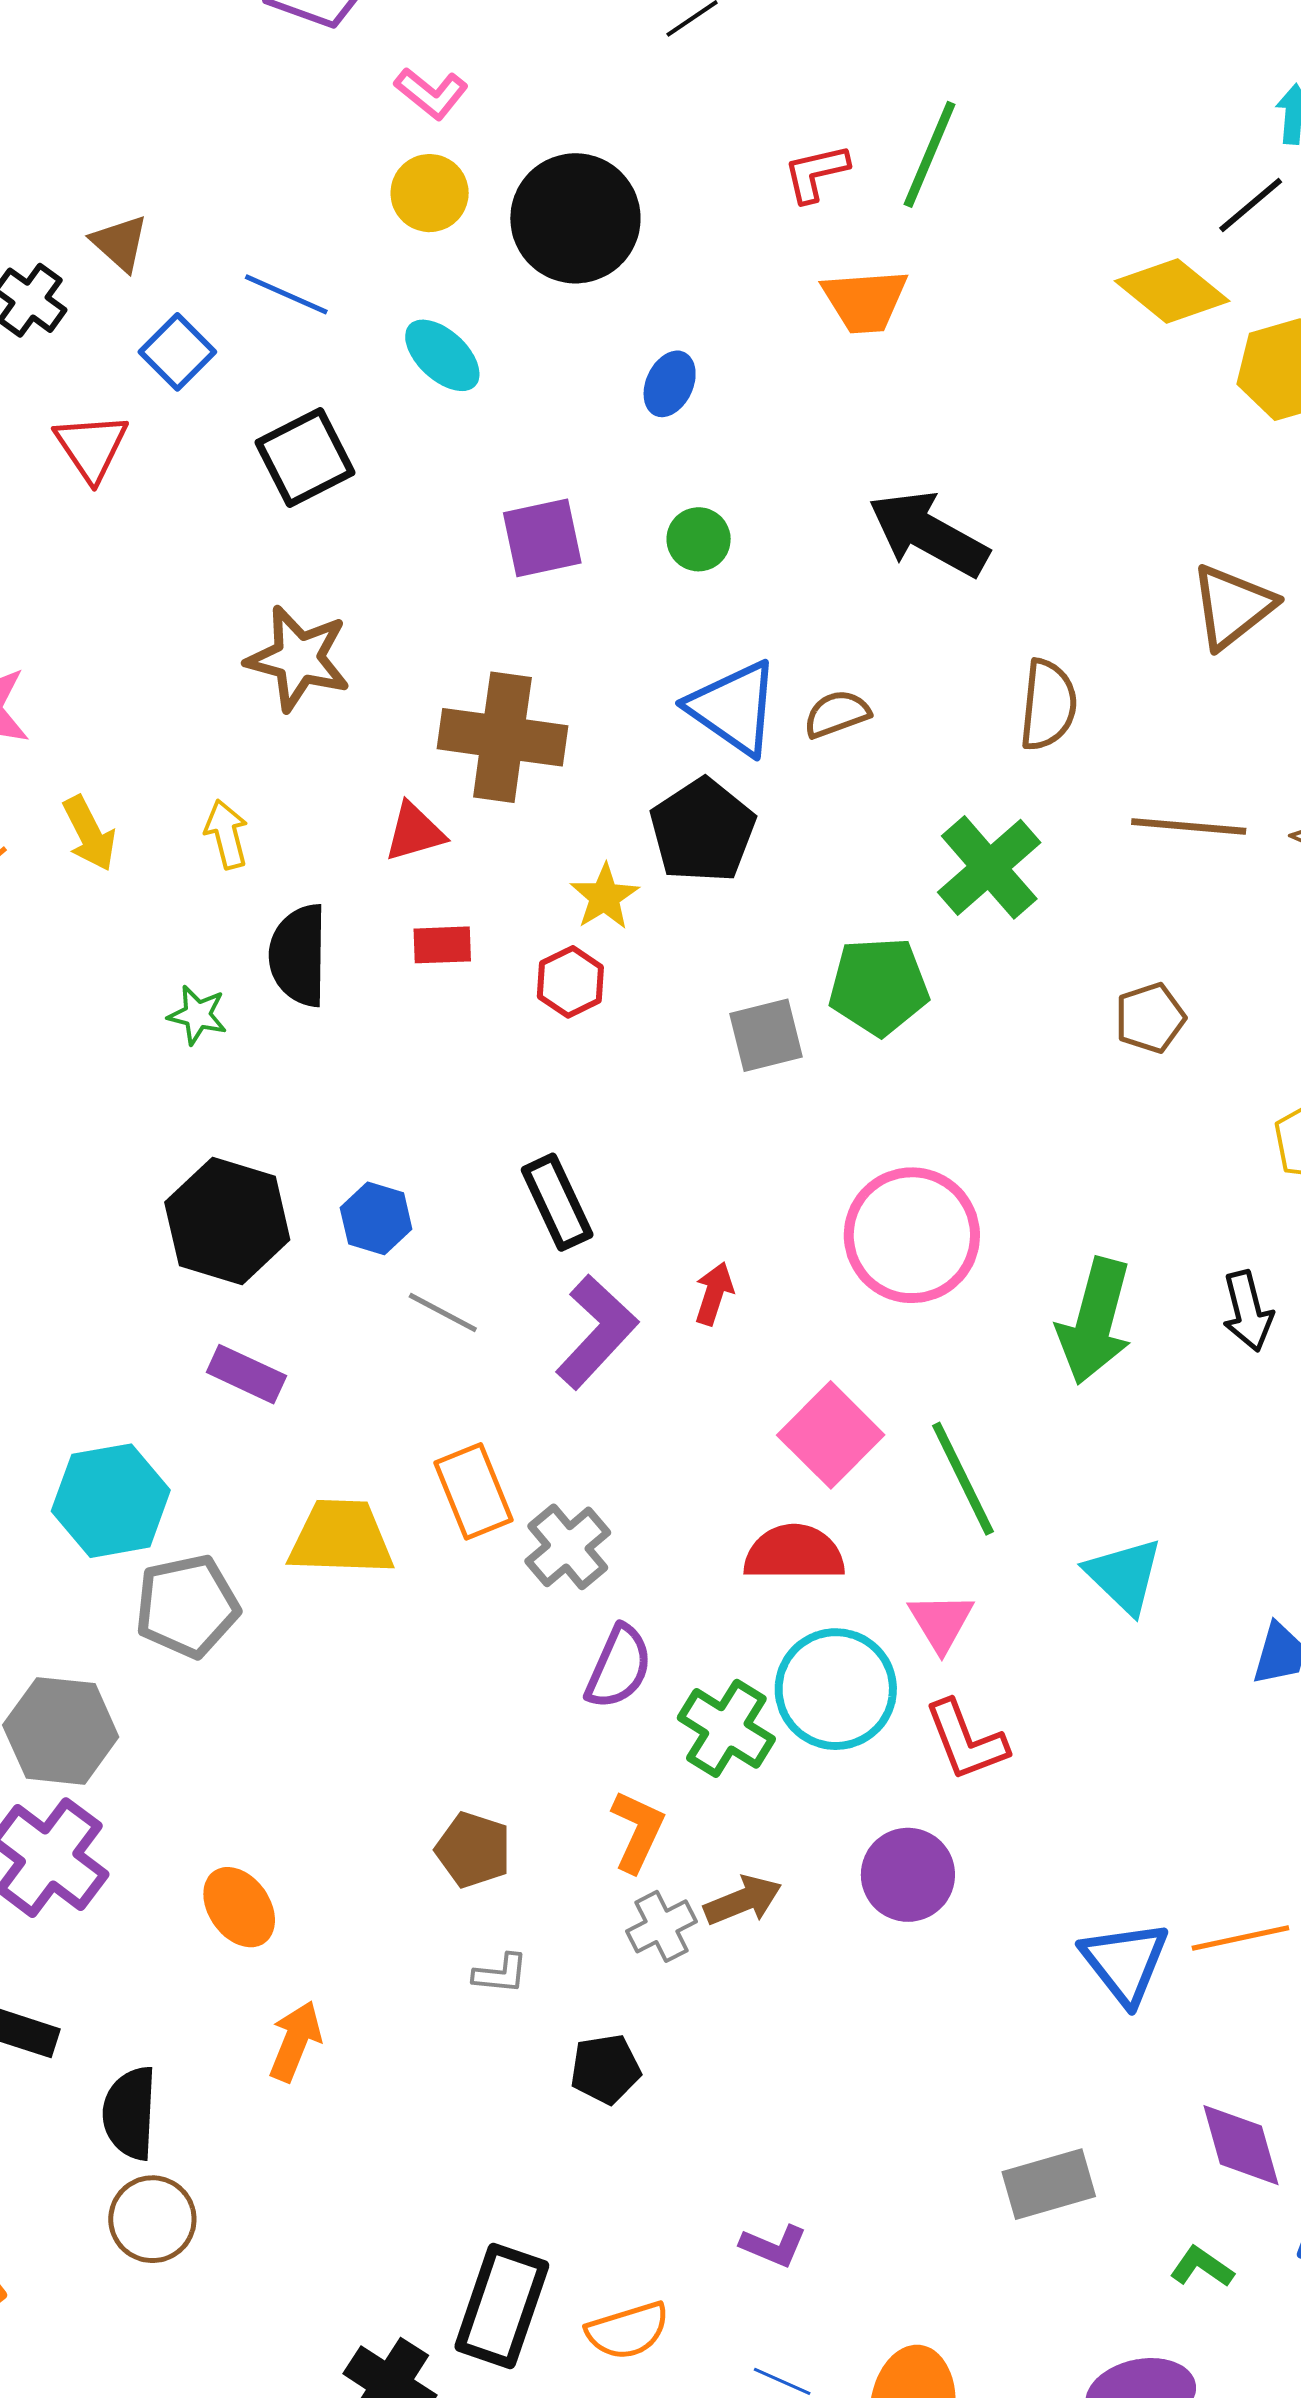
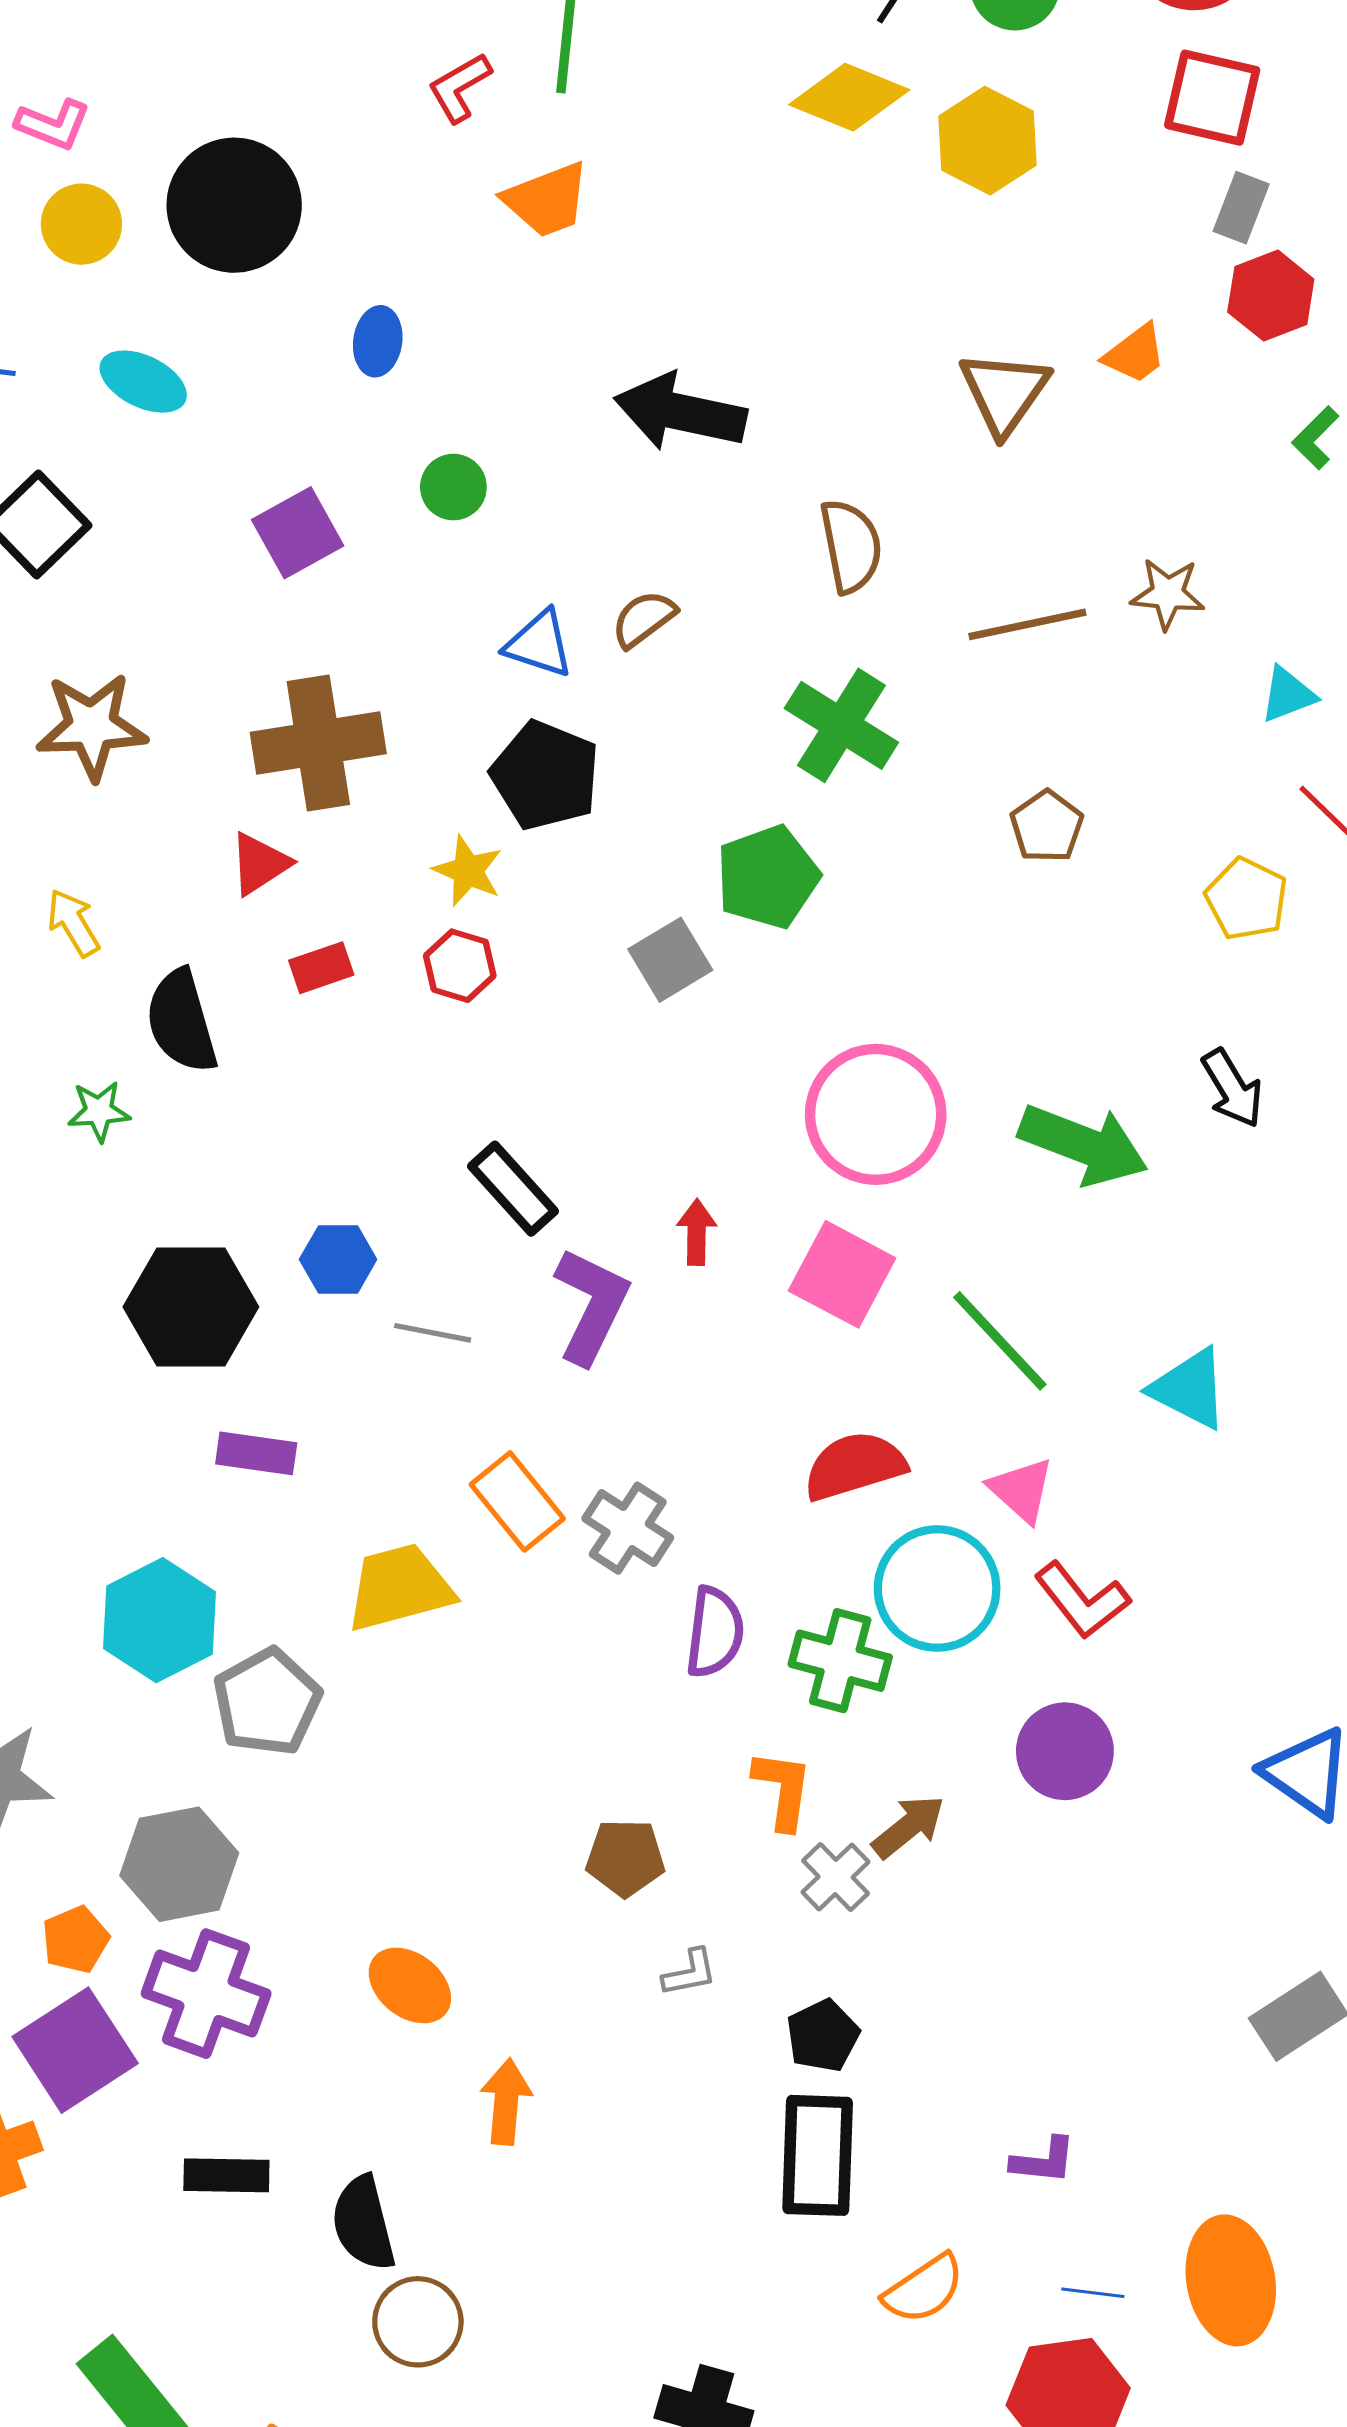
blue triangle: (734, 708) -> (539, 644), size x0.7
green arrow: (1095, 1321) -> (1083, 1145), turned -67
pink square: (831, 1435) -> (842, 1274), moved
black rectangle: (502, 2306) -> (818, 2155), moved

